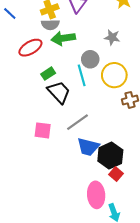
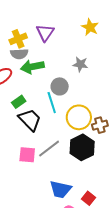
yellow circle: (114, 75) -> (79, 117), moved
pink square: (43, 130) -> (27, 155), moved
blue trapezoid: (88, 147) -> (60, 189), moved
black hexagon: (110, 156) -> (82, 147), moved

